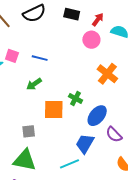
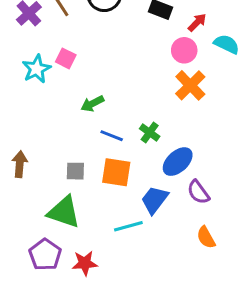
blue line: (40, 58) -> (112, 136), moved
orange cross: (107, 74) -> (190, 85), moved
orange square: (54, 110) -> (116, 172), moved

